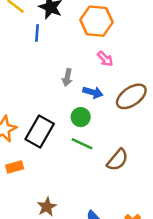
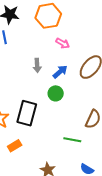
blue arrow: (93, 92) -> (60, 72), turned -42
green line: (82, 144) -> (72, 140), moved

